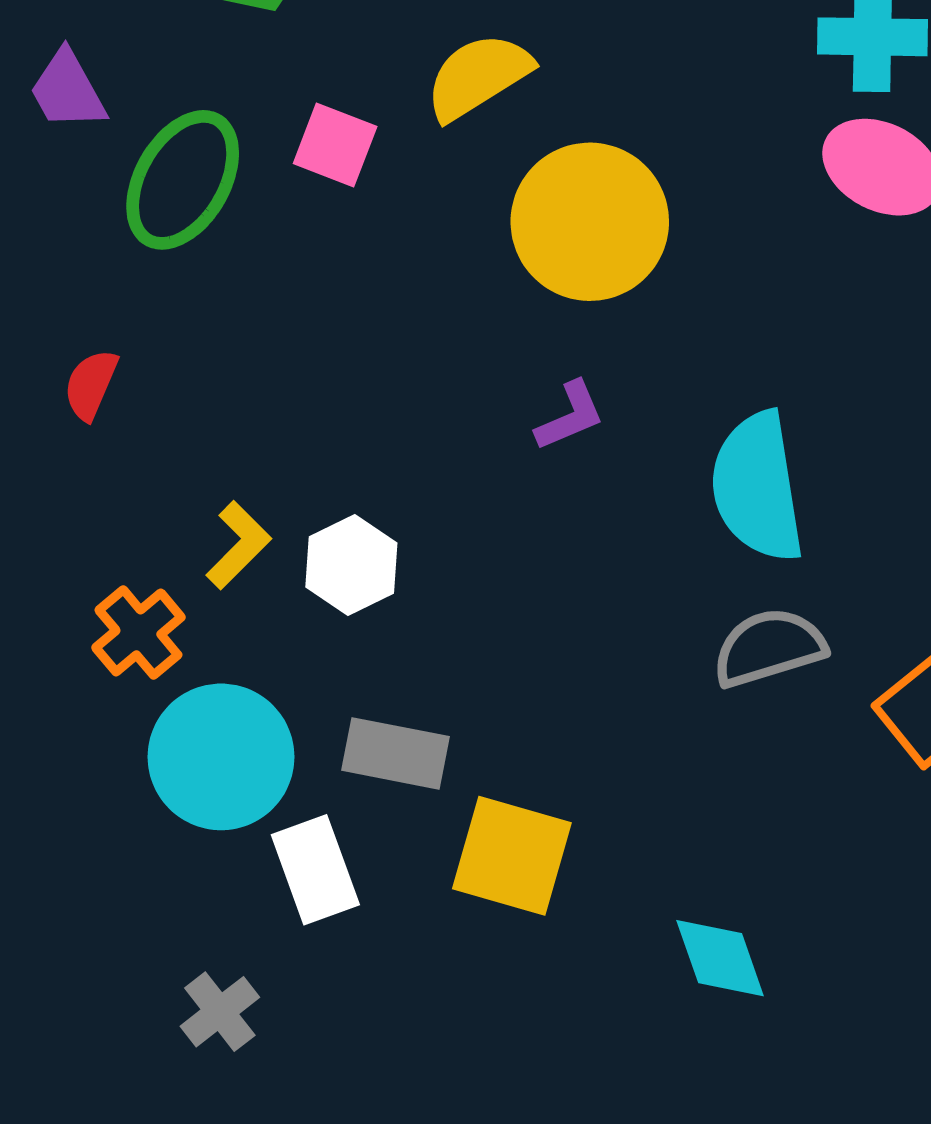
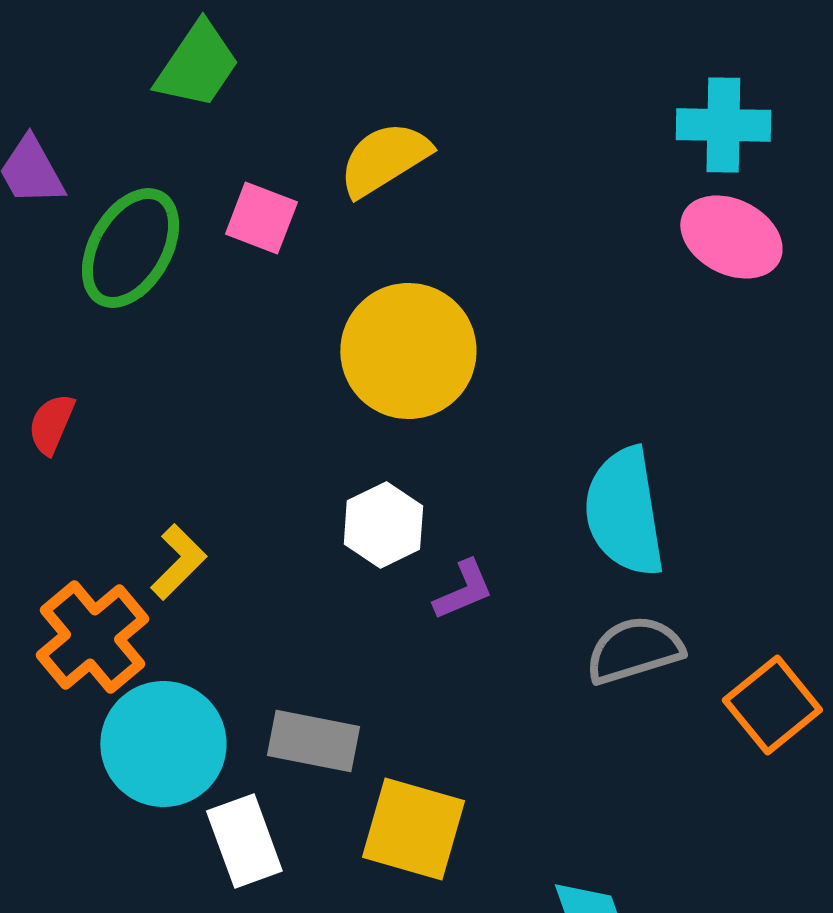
yellow circle: (590, 222) -> (408, 351), moved
purple L-shape: (570, 416) -> (463, 590), moved
white hexagon: (351, 565) -> (383, 525), moved
orange cross: (138, 632) -> (92, 637), size x1.4

